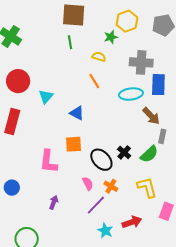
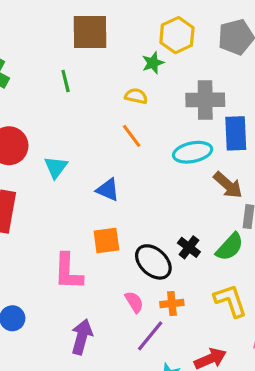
green line: (70, 42) -> (66, 81), moved
orange cross: (111, 186) -> (172, 304), turned -32
purple arrow: (54, 202) -> (82, 337), size x1.5

